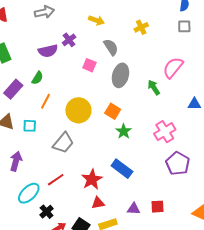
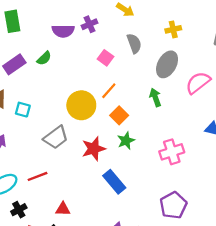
gray ellipse: (120, 75) -> (167, 64), moved
green arrow: (154, 87) -> (155, 97), moved
orange line: (46, 101) -> (109, 91), moved
purple pentagon: (178, 164) -> (173, 205), moved
red star: (92, 179) -> (94, 149), moved
red triangle: (98, 203) -> (63, 209), moved

